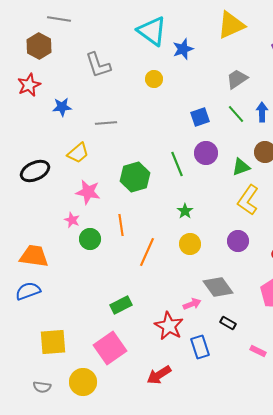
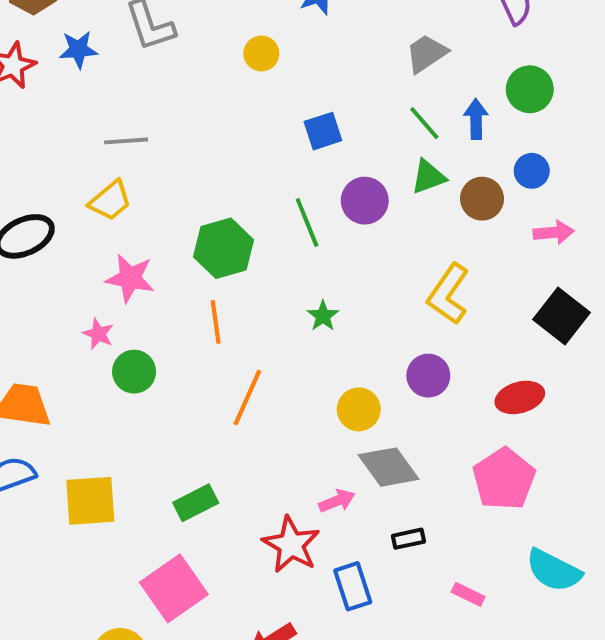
blue star: (62, 107) -> (78, 50), moved
blue square: (200, 117) -> (323, 131), moved
gray line: (106, 123) -> (126, 141), moved
green triangle: (241, 167) -> (428, 177), moved
orange line: (121, 225) -> (216, 322), moved
yellow circle: (190, 244) -> (359, 409), moved
black rectangle: (228, 323) -> (408, 539), turned -42
yellow square: (53, 342) -> (90, 501), moved

